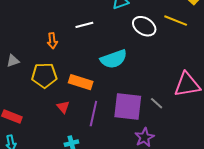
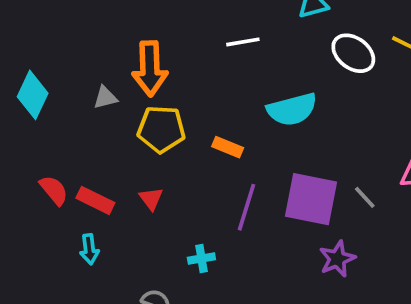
orange arrow: (52, 41) -> (150, 69), moved, size x1.8
orange rectangle: (81, 82) -> (228, 147), size x0.7
red triangle: (63, 107) -> (151, 199), moved

